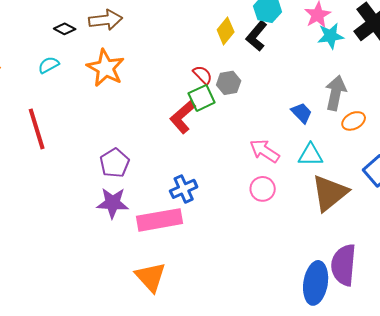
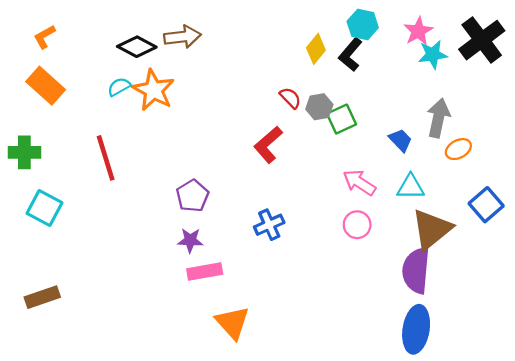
black diamond: (65, 29) -> (137, 47), size x1.6
orange star: (106, 68) -> (154, 90), moved
green square: (202, 98) -> (342, 119), moved
purple star: (113, 203) -> (190, 240), size x0.7
pink rectangle: (160, 220) -> (205, 271), moved, size x0.7
purple semicircle: (344, 265) -> (416, 270), moved

